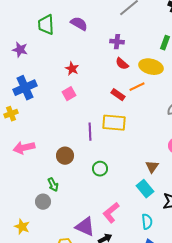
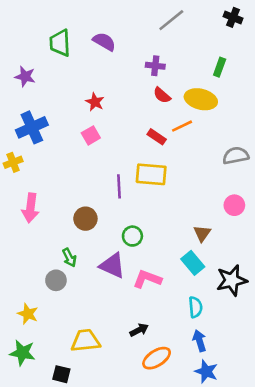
pink arrow: (24, 148) -> (30, 208), turned -70
pink L-shape: (111, 213) -> (147, 279), moved, turned 60
purple triangle: (85, 227) -> (112, 266), moved

